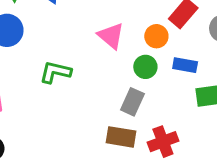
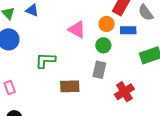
blue rectangle: (185, 65) -> (128, 30), moved
brown rectangle: (121, 137) -> (70, 86), moved

